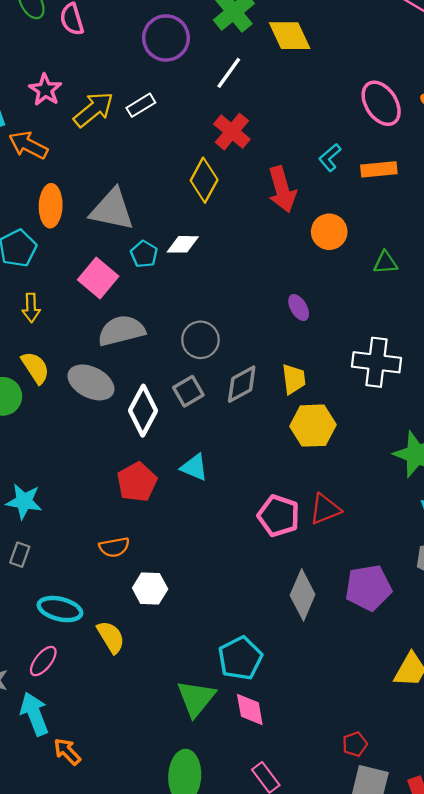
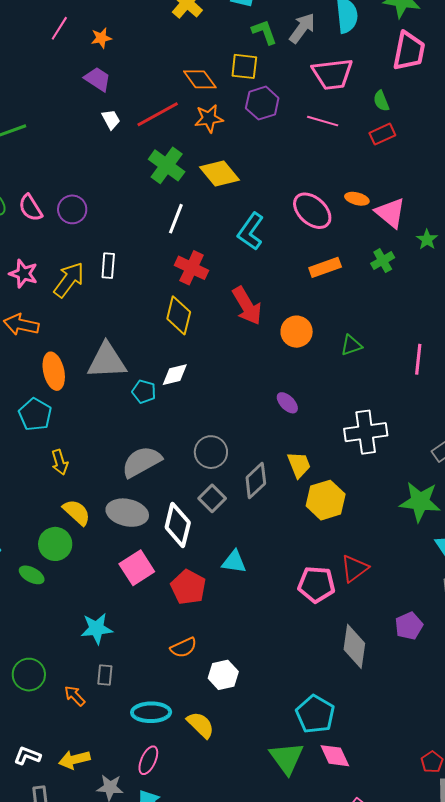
purple circle: (166, 38) -> (72, 209), moved, size x0.7
white rectangle: (141, 105) -> (108, 266), turned -40
cyan L-shape: (330, 158) -> (251, 231), moved, size x1.5
pink square: (98, 278) -> (137, 568), moved, turned 32
purple pentagon: (368, 588) -> (409, 626), size x0.7

